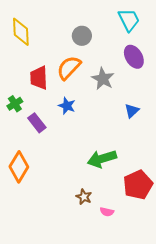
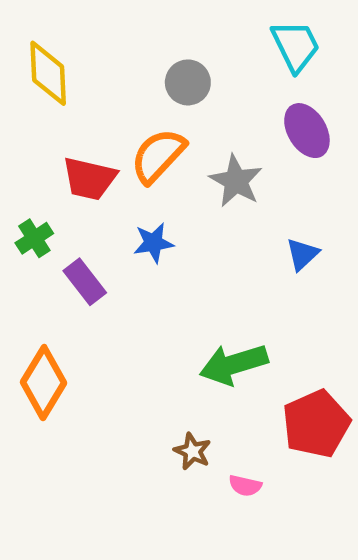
red trapezoid: (39, 78) -> (89, 179), turned -75
blue star: (67, 106) -> (153, 243), turned -30

